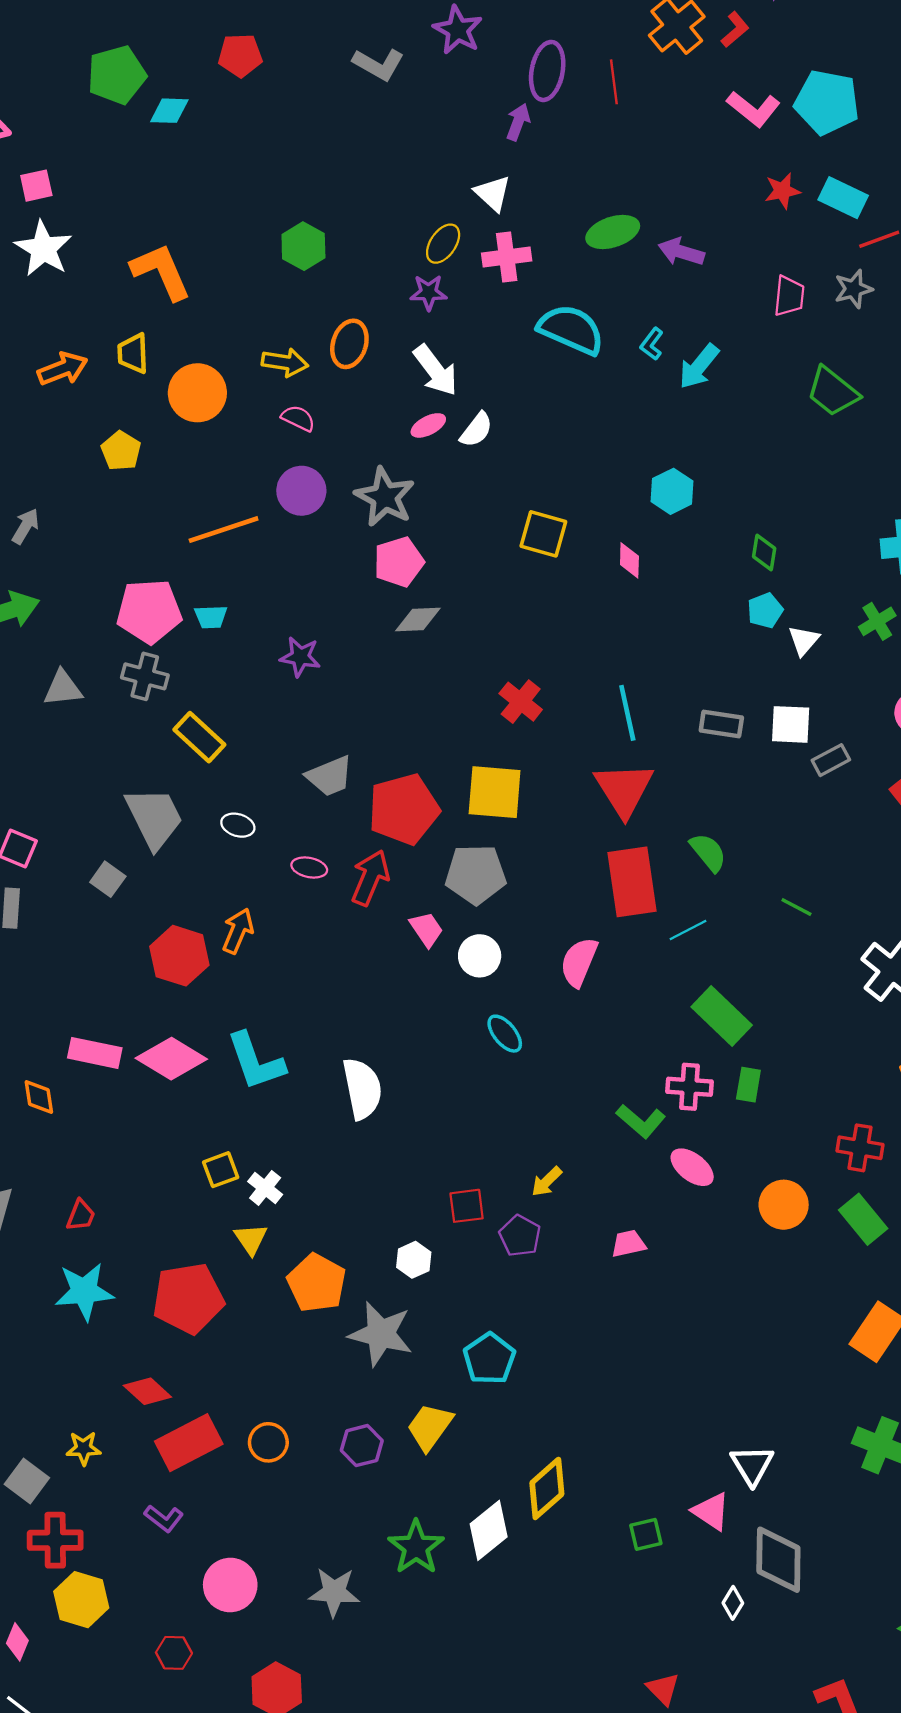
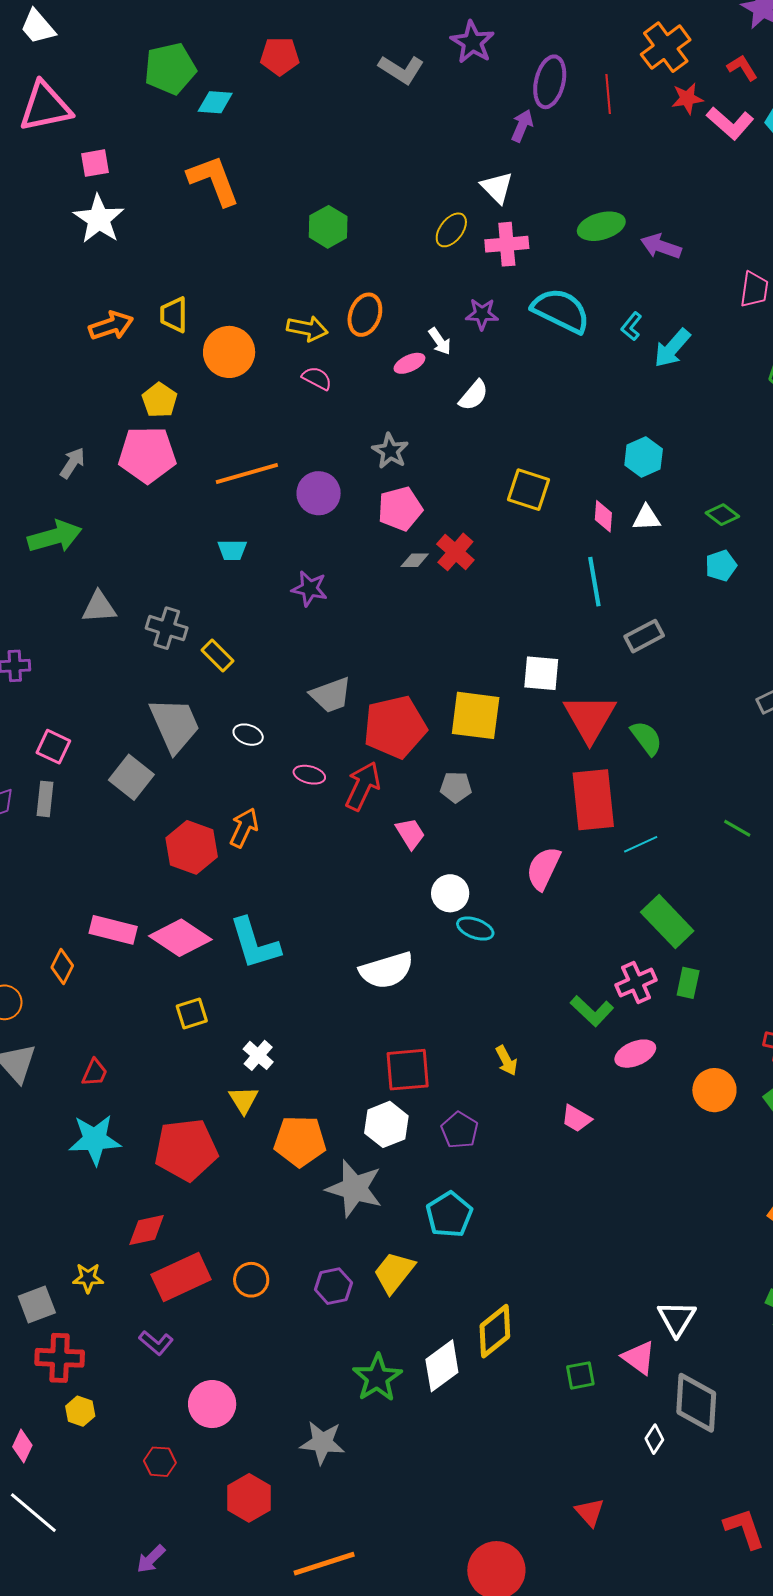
red L-shape: (735, 30) -> (742, 68), moved, turned -84
red star: (782, 191) -> (687, 98), moved
orange L-shape: (161, 272) -> (214, 180), moved
purple star: (429, 292) -> (482, 314), moved
white arrow: (436, 370) -> (440, 341), size x0.6
pink ellipse: (428, 425) -> (409, 363), moved
purple circle: (301, 491) -> (319, 493), moved
gray star: (385, 497) -> (390, 451), size x0.7
green diamond: (764, 553) -> (722, 515), turned -64
pink pentagon: (149, 611) -> (147, 455), moved
gray diamond: (418, 619) -> (415, 560), size x0.7
white triangle: (804, 640) -> (646, 518), moved, turned 44
gray cross: (145, 676) -> (167, 628), moved
red cross: (521, 702) -> (455, 552), moved
cyan line: (627, 713) -> (594, 582), moved
gray rectangle: (721, 724) -> (644, 636), moved, turned -39
white square: (791, 724) -> (541, 673), moved
yellow rectangle: (199, 737) -> (218, 655), size x0.7
green semicircle: (708, 852) -> (646, 738), moved
gray pentagon: (476, 874) -> (456, 787), size x0.6
gray square: (108, 879) -> (131, 777), size x1.4
white circle: (480, 956) -> (450, 893), moved
cyan ellipse: (505, 1034) -> (475, 929), turned -33
pink cross: (689, 1087) -> (636, 983), turned -30
white semicircle: (362, 1089) -> (387, 970), moved, turned 82
orange diamond: (39, 1097) -> (62, 967), turned 32
pink ellipse: (692, 1167) -> (635, 1054), turned -63
yellow square: (221, 1170) -> (192, 1013), moved
yellow arrow: (547, 1182) -> (506, 1061), turned -76
red square: (467, 1206) -> (408, 1070), moved, size x1.4
purple pentagon: (520, 1236) -> (460, 1130), moved
pink trapezoid: (629, 1244) -> (576, 1118), turned -140
white hexagon: (414, 1260) -> (386, 1124), size x1.4
orange pentagon: (317, 1283) -> (300, 1141), turned -30
red diamond: (147, 1391) -> (147, 1230), turned -57
gray square: (27, 1481) -> (37, 1304), turned 30
gray star: (334, 1592) -> (322, 1443), moved
yellow hexagon: (81, 1600) -> (80, 1411), size x0.6

